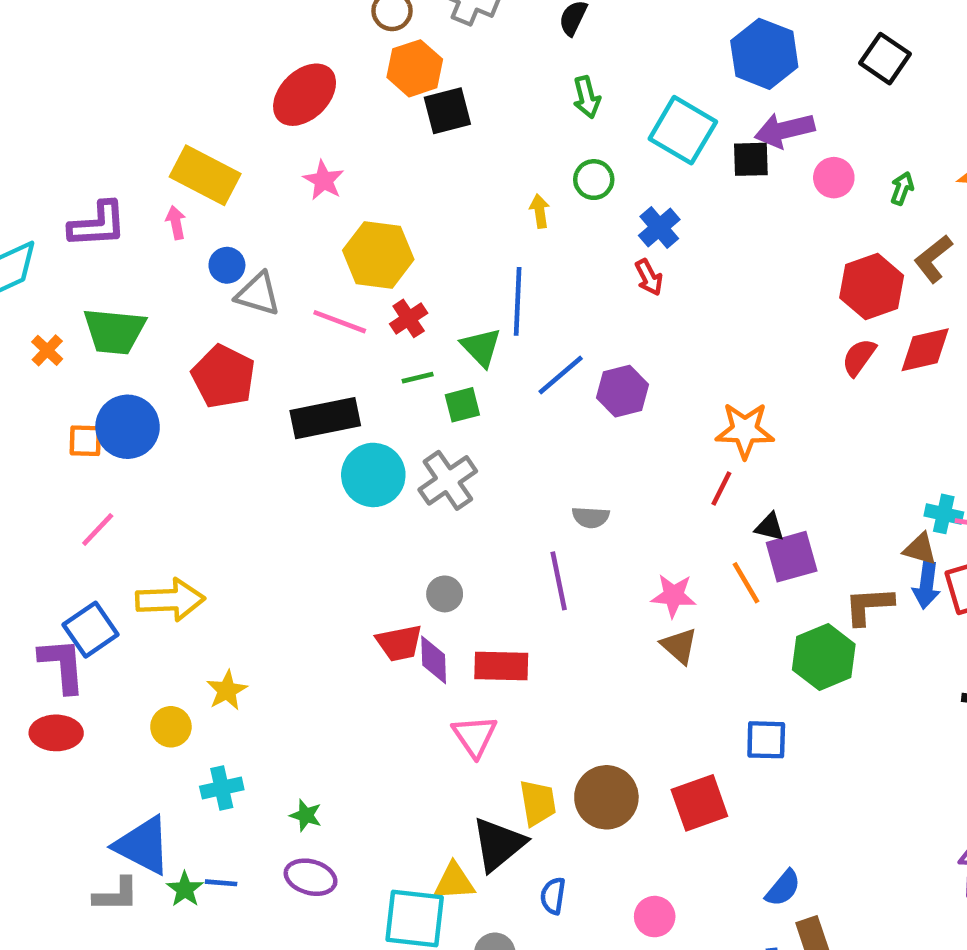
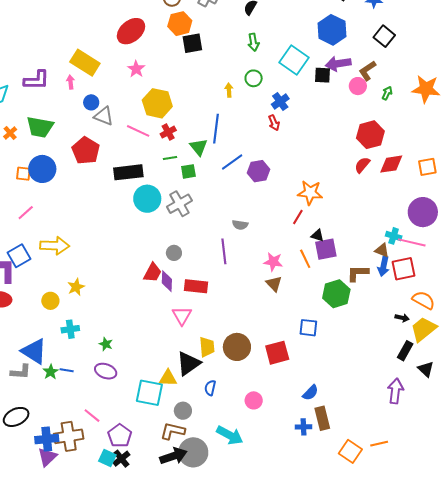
brown L-shape: (933, 259) -> (367, 71), moved
red trapezoid: (399, 643) -> (153, 273), turned -55

